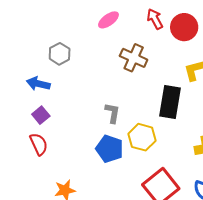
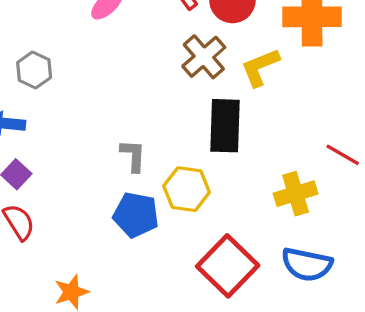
brown cross: (134, 58) -> (204, 57), moved, turned 32

